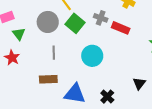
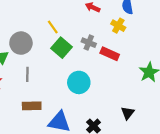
gray circle: (48, 22) -> (21, 43), moved
gray line: (54, 53) -> (27, 74), moved

